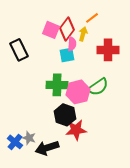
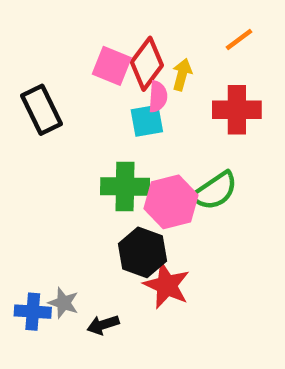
orange line: (92, 18) -> (239, 40), moved
red star: (76, 130) -> (167, 285), turned 30
blue cross: (15, 142) -> (33, 312), turned -35
black arrow: (47, 148) -> (103, 325), size x0.6

